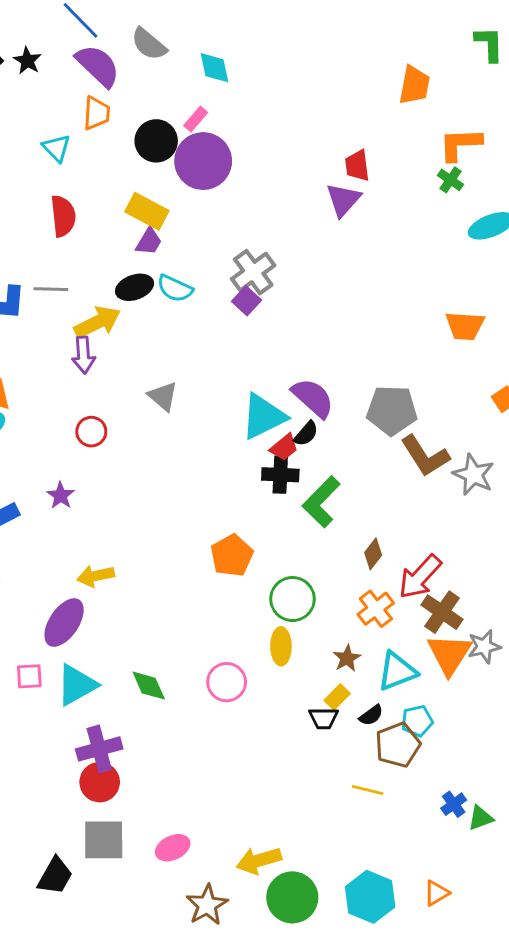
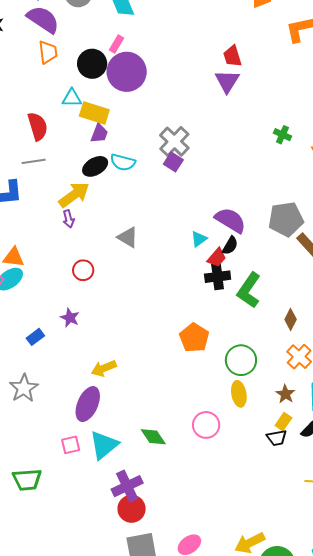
cyan triangle: (56, 148) -> (72, 98), moved, turned -35
green cross: (451, 180) -> (282, 135), moved
gray line: (51, 289) -> (34, 161), moved
purple arrow: (83, 355) -> (68, 219), size x0.7
cyan triangle: (263, 417) -> (199, 239), size x0.5

